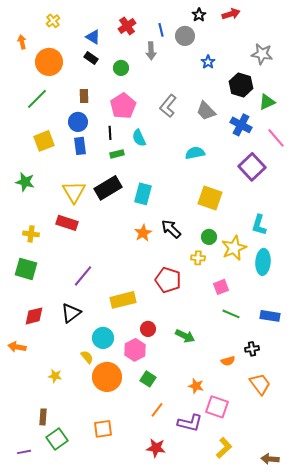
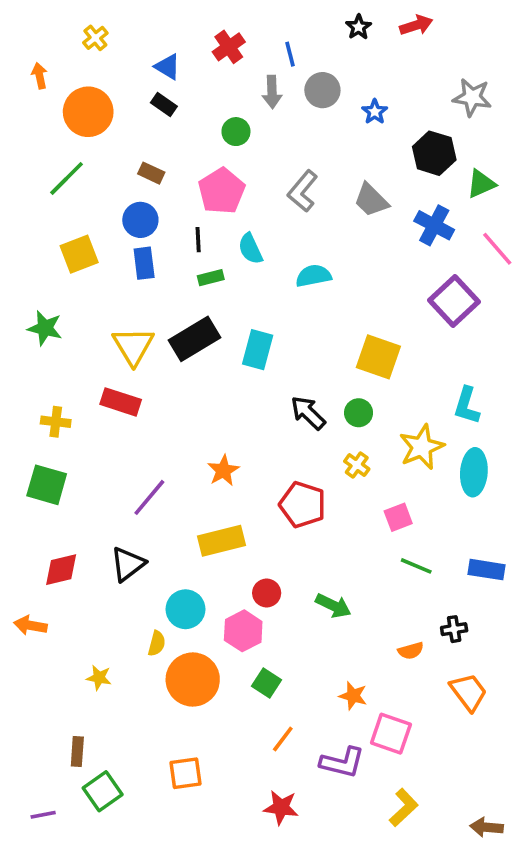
gray circle: (185, 36) -> (322, 90), moved
green circle: (121, 68) -> (236, 132), moved
brown rectangle: (84, 96) -> (151, 173), turned -64
cyan semicircle: (195, 153) -> (313, 276), moved
orange star: (143, 233) -> (223, 470), moved
green circle: (209, 237) -> (359, 413), moved
yellow cross: (198, 258) -> (357, 465), turned 32
yellow semicircle: (87, 357) -> (157, 643), turned 56

